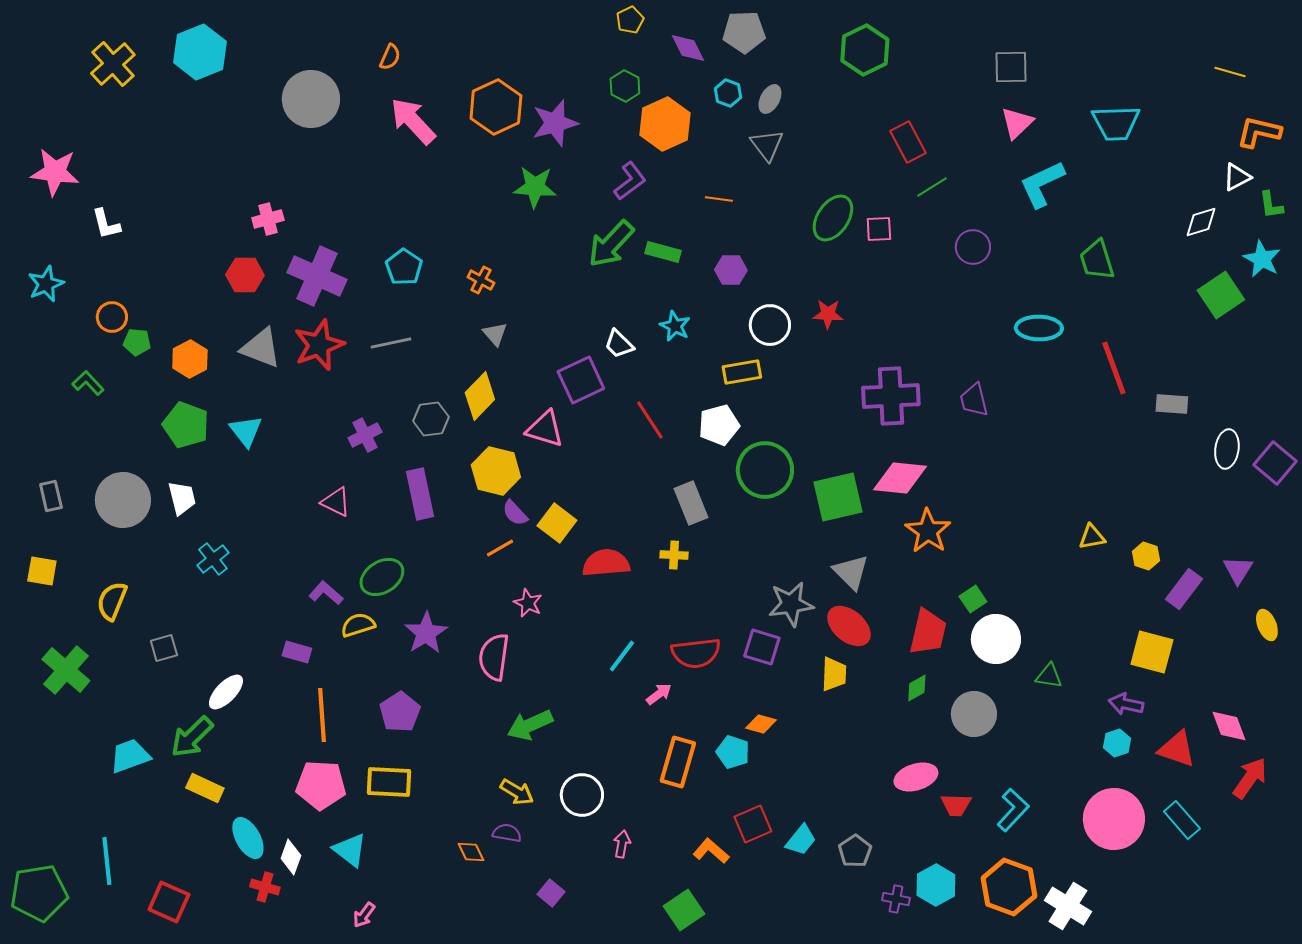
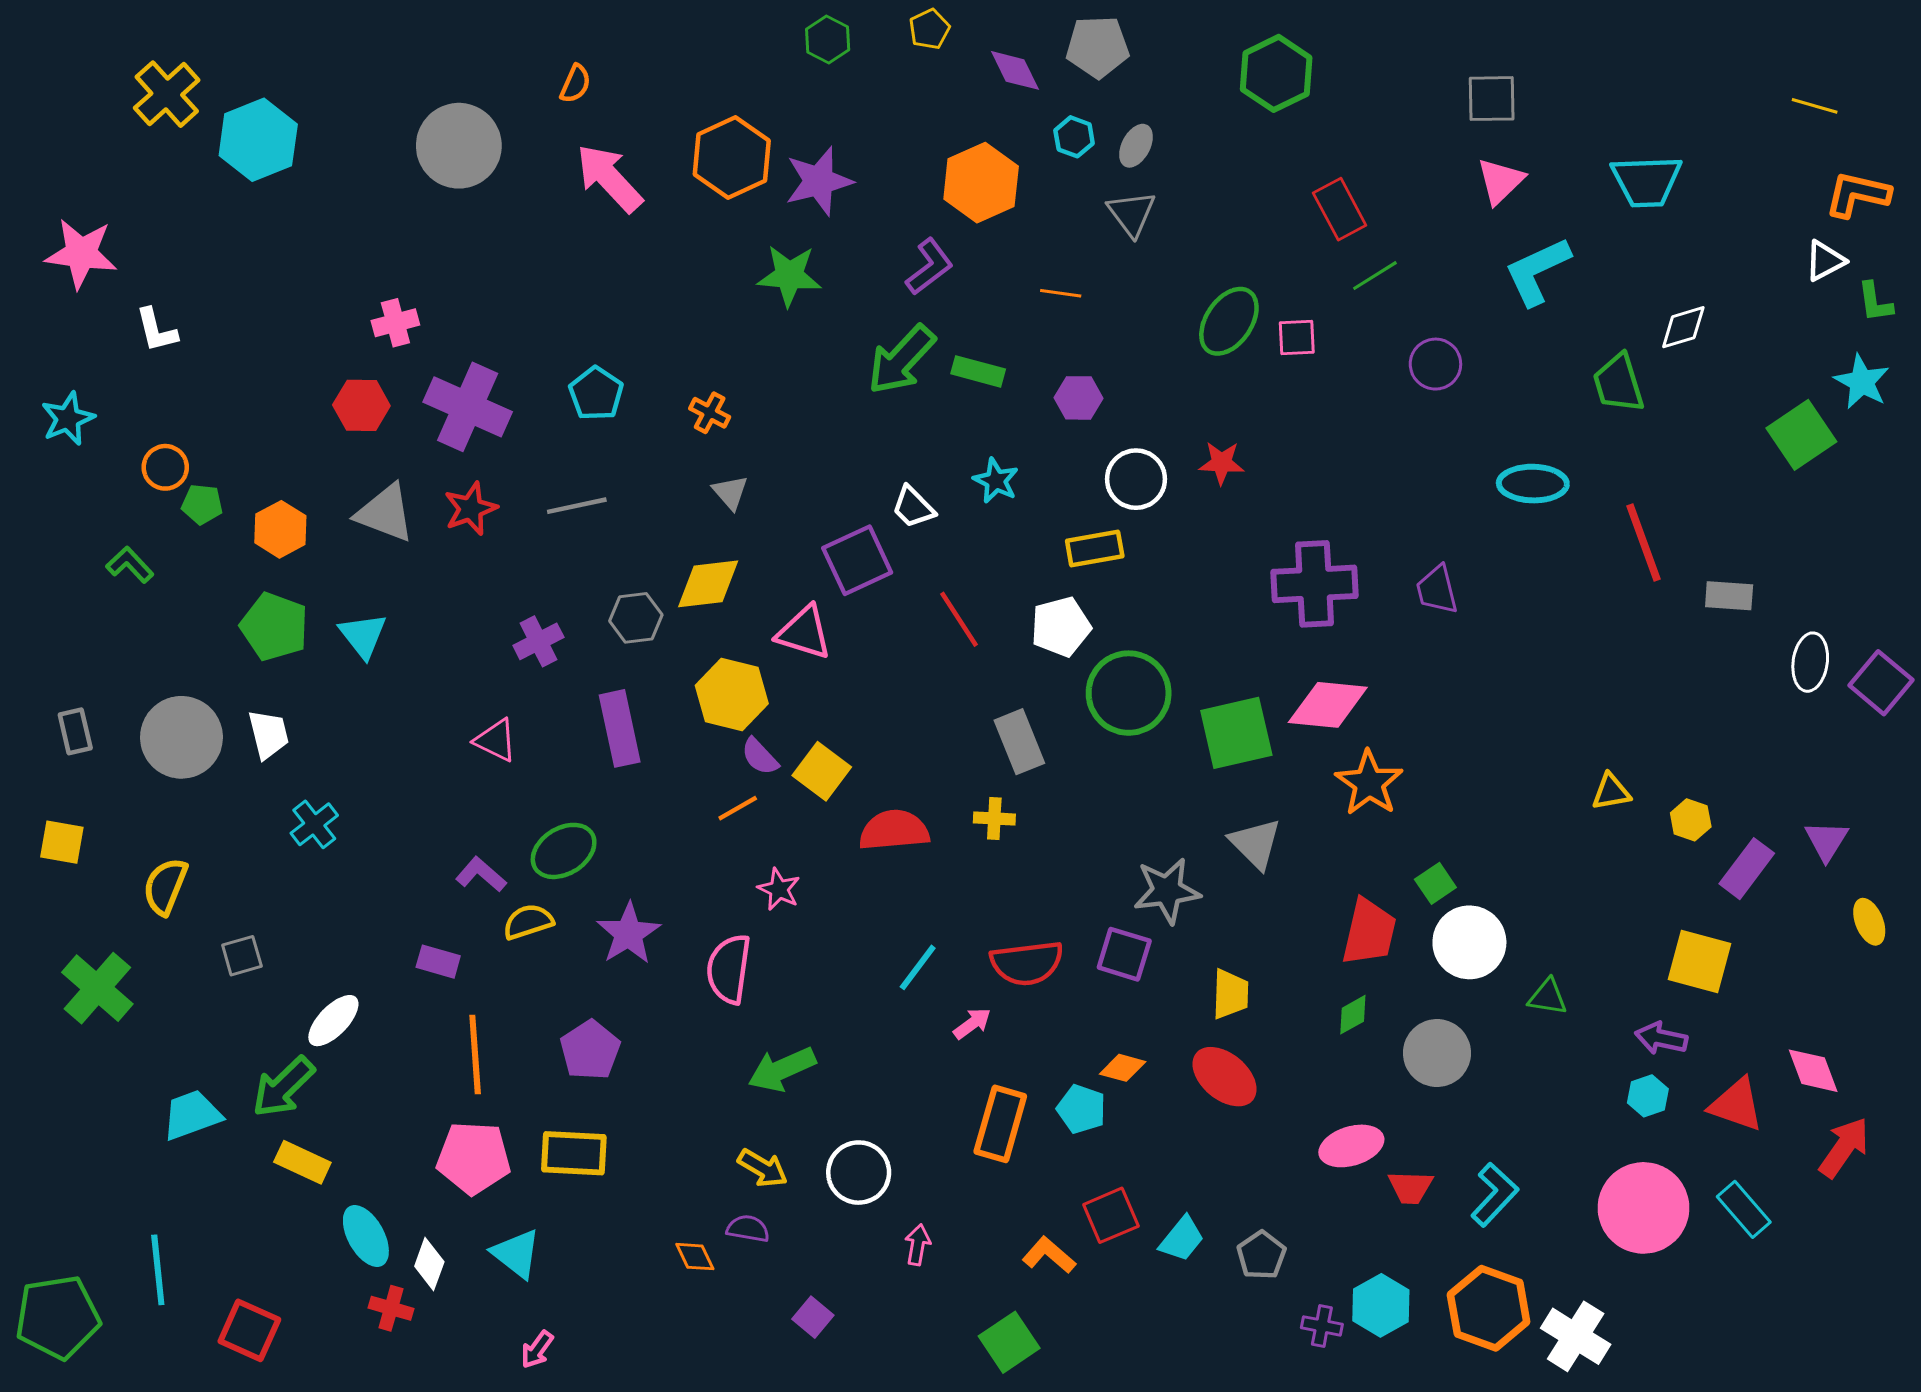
cyan hexagon: (200, 52) -> (258, 140), moved
green hexagon: (625, 86) -> (828, 39), moved
white diamond: (1201, 222) -> (1683, 327), moved
red star: (319, 345) -> (471, 509), size x0.7
yellow diamond: (480, 396) -> (708, 584), turned 39
red ellipse: (849, 626) -> (1225, 1077), moved

